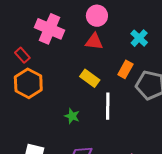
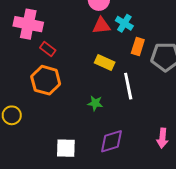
pink cross: (50, 29) -> (28, 24), moved
cyan cross: (139, 38) -> (124, 23), moved
red rectangle: (22, 55) -> (48, 49), moved

